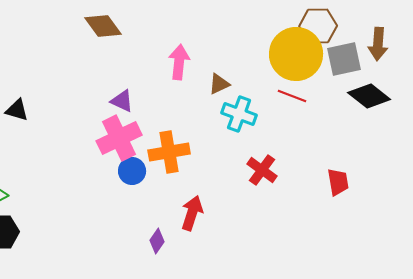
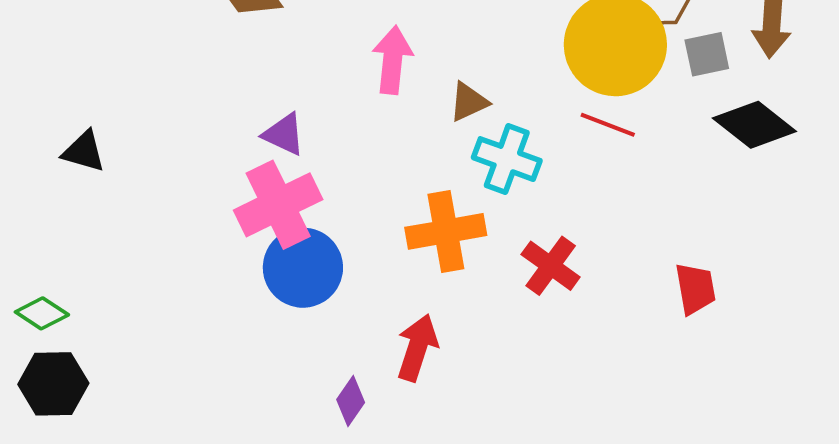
gray square: (344, 59) -> (707, 54), size x0.7
orange cross: (169, 152) -> (446, 231), moved
blue circle: (132, 171) -> (303, 268), size x1.5

